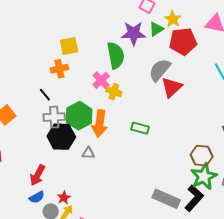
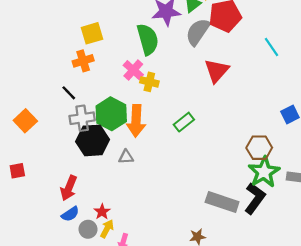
gray semicircle: (160, 70) -> (198, 32), moved
green rectangle: (140, 128) -> (184, 122), turned -48

